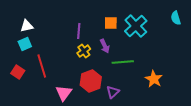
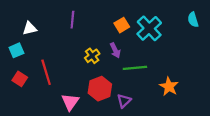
orange square: (111, 23) -> (122, 25), turned -32
purple line: (79, 31) -> (72, 20), moved
cyan square: (25, 44) -> (16, 50), moved

